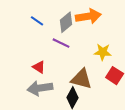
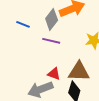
red triangle: (39, 67) -> (54, 74), moved

